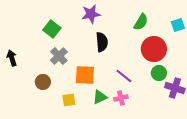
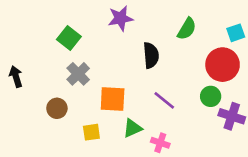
black semicircle: (102, 42) -> (151, 55), moved
red circle: (154, 49) -> (223, 65), moved
pink cross: (121, 98) -> (160, 143), moved, turned 32

